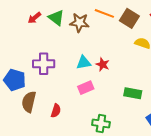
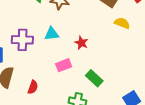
cyan triangle: (84, 63) -> (52, 34), moved
green rectangle: (133, 93) -> (94, 78), moved, turned 30

